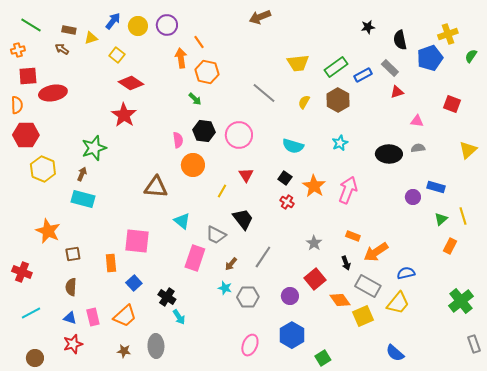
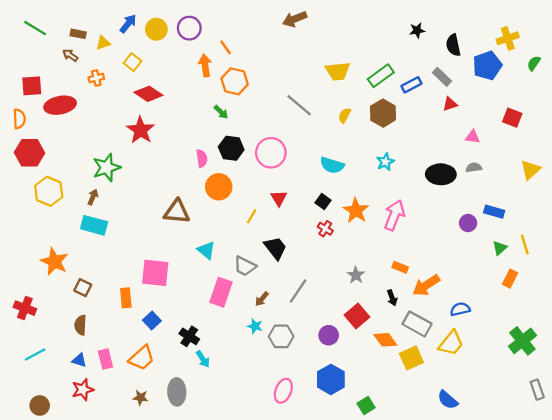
orange cross: (18, 50) -> (96, 78), moved
brown square: (73, 254) -> (83, 288), turned 35

